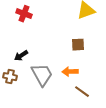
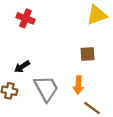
orange arrow: (70, 72) -> (78, 85), turned -84

